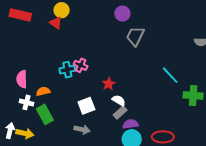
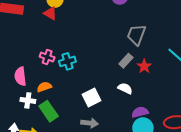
gray trapezoid: (135, 36) -> (136, 35), moved
pink cross: (81, 65) -> (47, 57), moved
red star: (109, 84) -> (144, 66), moved
gray rectangle: (120, 113) -> (126, 61), moved

